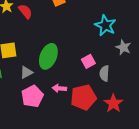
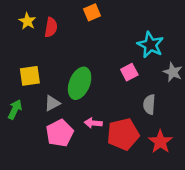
red semicircle: (25, 11) -> (51, 27), turned 49
pink square: (88, 61) -> (129, 72), moved

